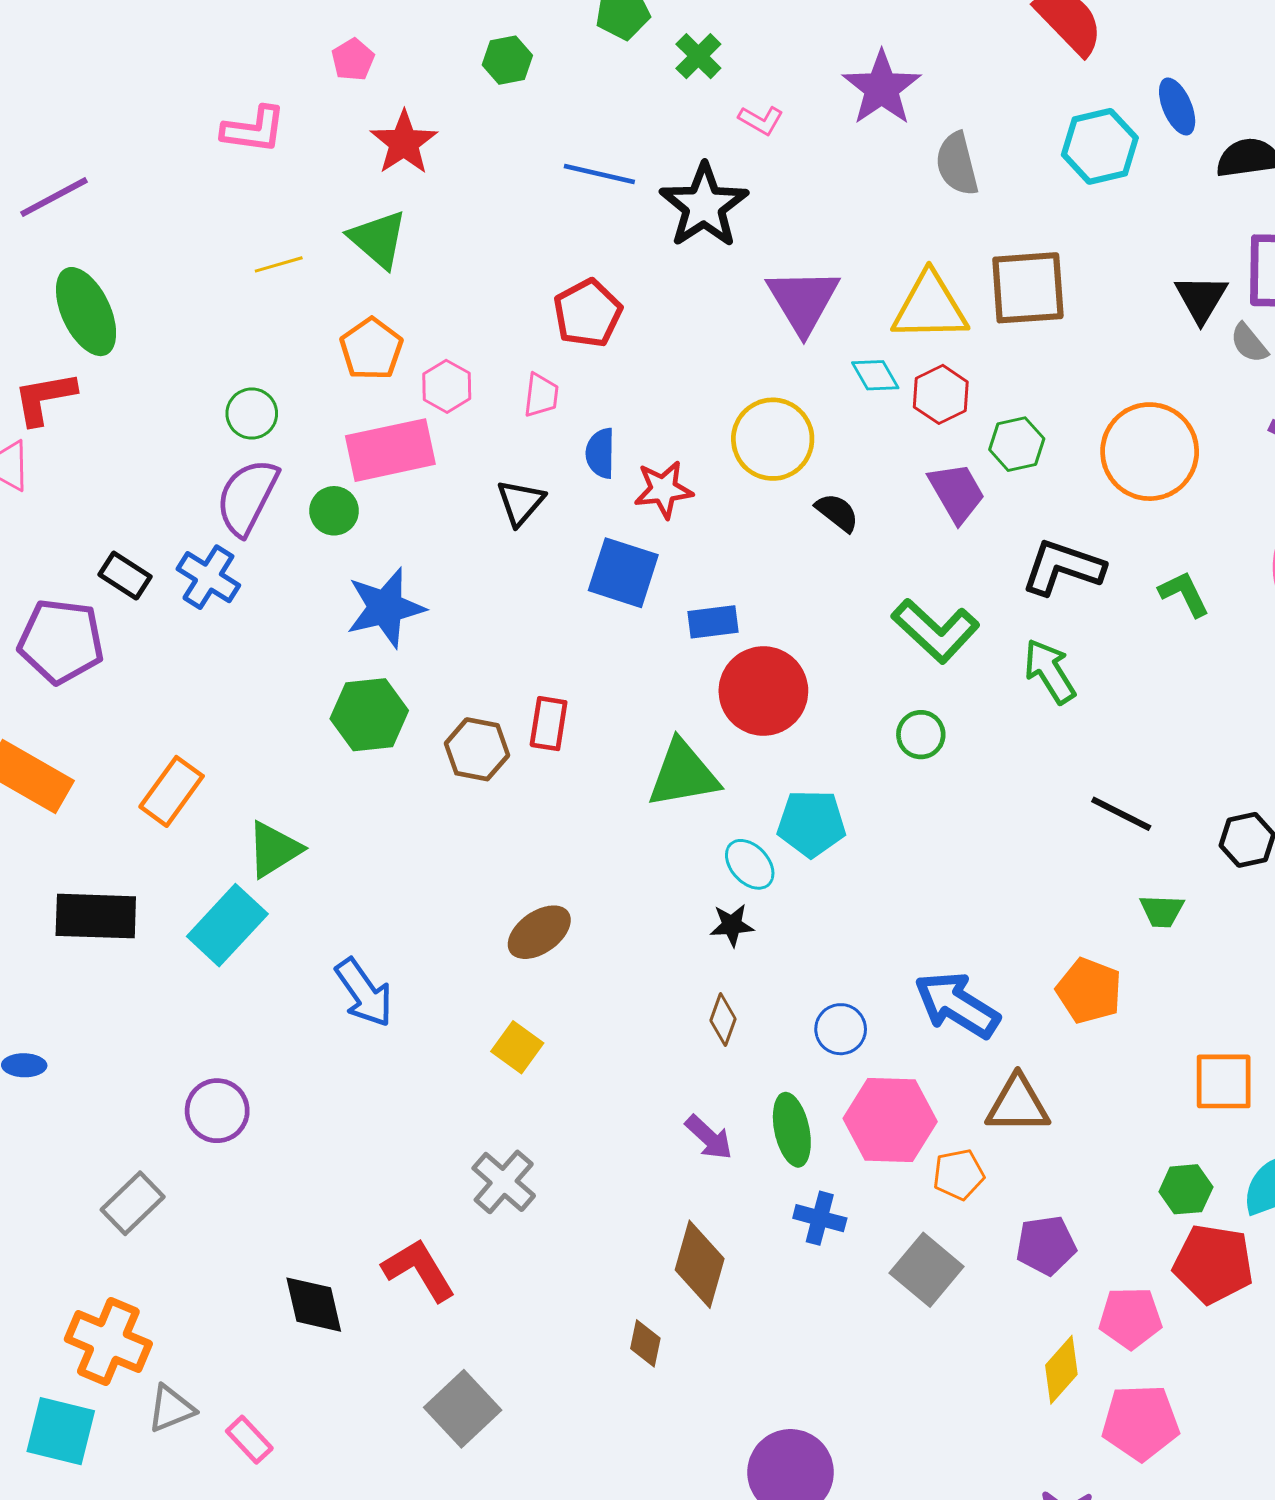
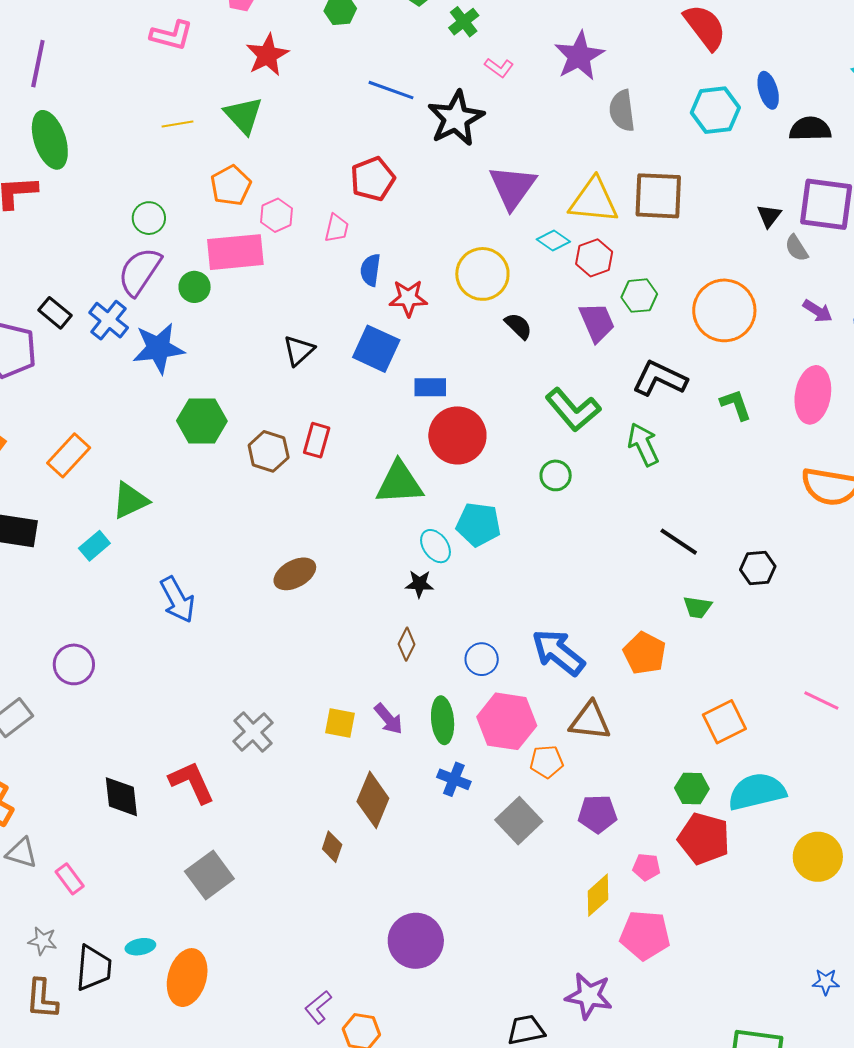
purple line: (54, 197) -> (38, 64), turned -57
black triangle: (1201, 298) -> (769, 216), size x0.7
cyan diamond: (875, 375) -> (553, 241), turned -32
black triangle: (520, 502) -> (299, 350), moved
blue star: (385, 608) -> (158, 348), moved
cyan rectangle: (227, 925) -> (94, 546), size x0.6
yellow square: (517, 1047) -> (340, 723), moved, turned -32
orange square: (1224, 1081) -> (724, 722), turned -33
pink pentagon: (1130, 1318) -> (646, 867), size x0.7
gray triangle: (171, 1409) -> (22, 853), turned 32

